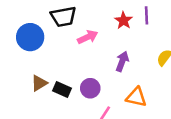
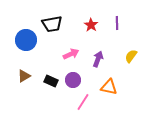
red star: (123, 20) -> (91, 25), moved
pink arrow: (88, 37) -> (71, 54), moved
brown triangle: (39, 83) -> (24, 76), moved

